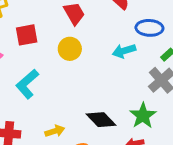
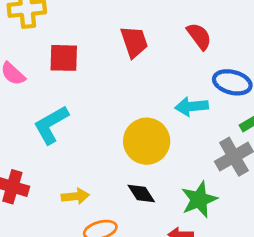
yellow circle: (70, 49) -> (147, 141), moved, size x1.4
black diamond: (101, 120) -> (141, 193), size x0.7

